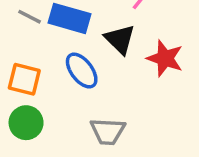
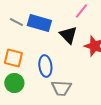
blue ellipse: (82, 71) -> (45, 66), moved, turned 30

